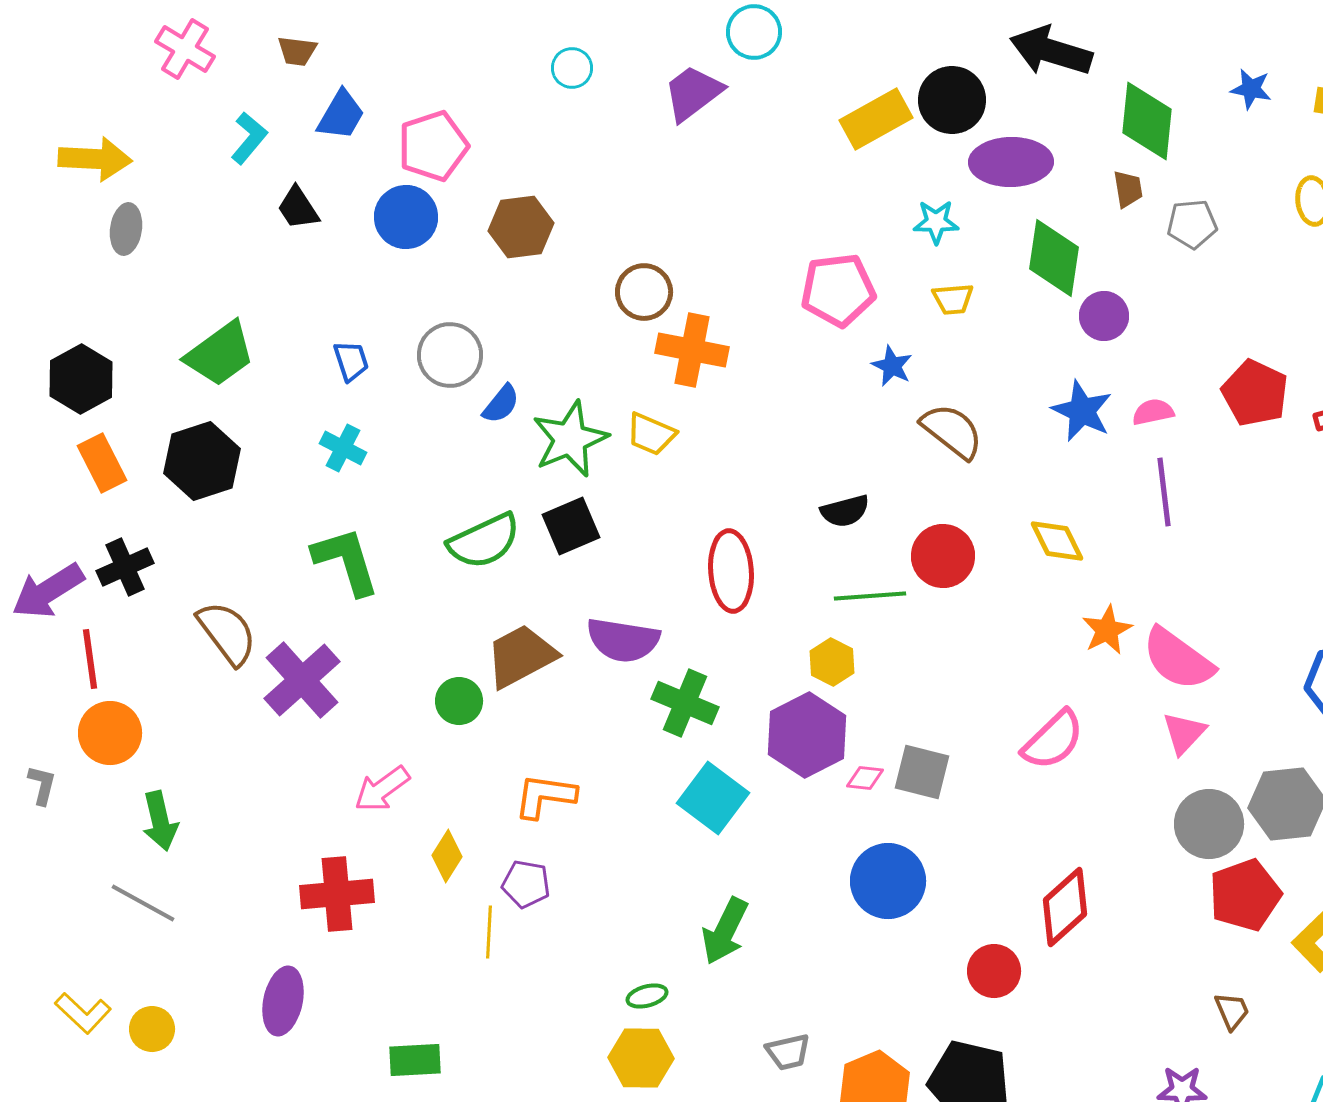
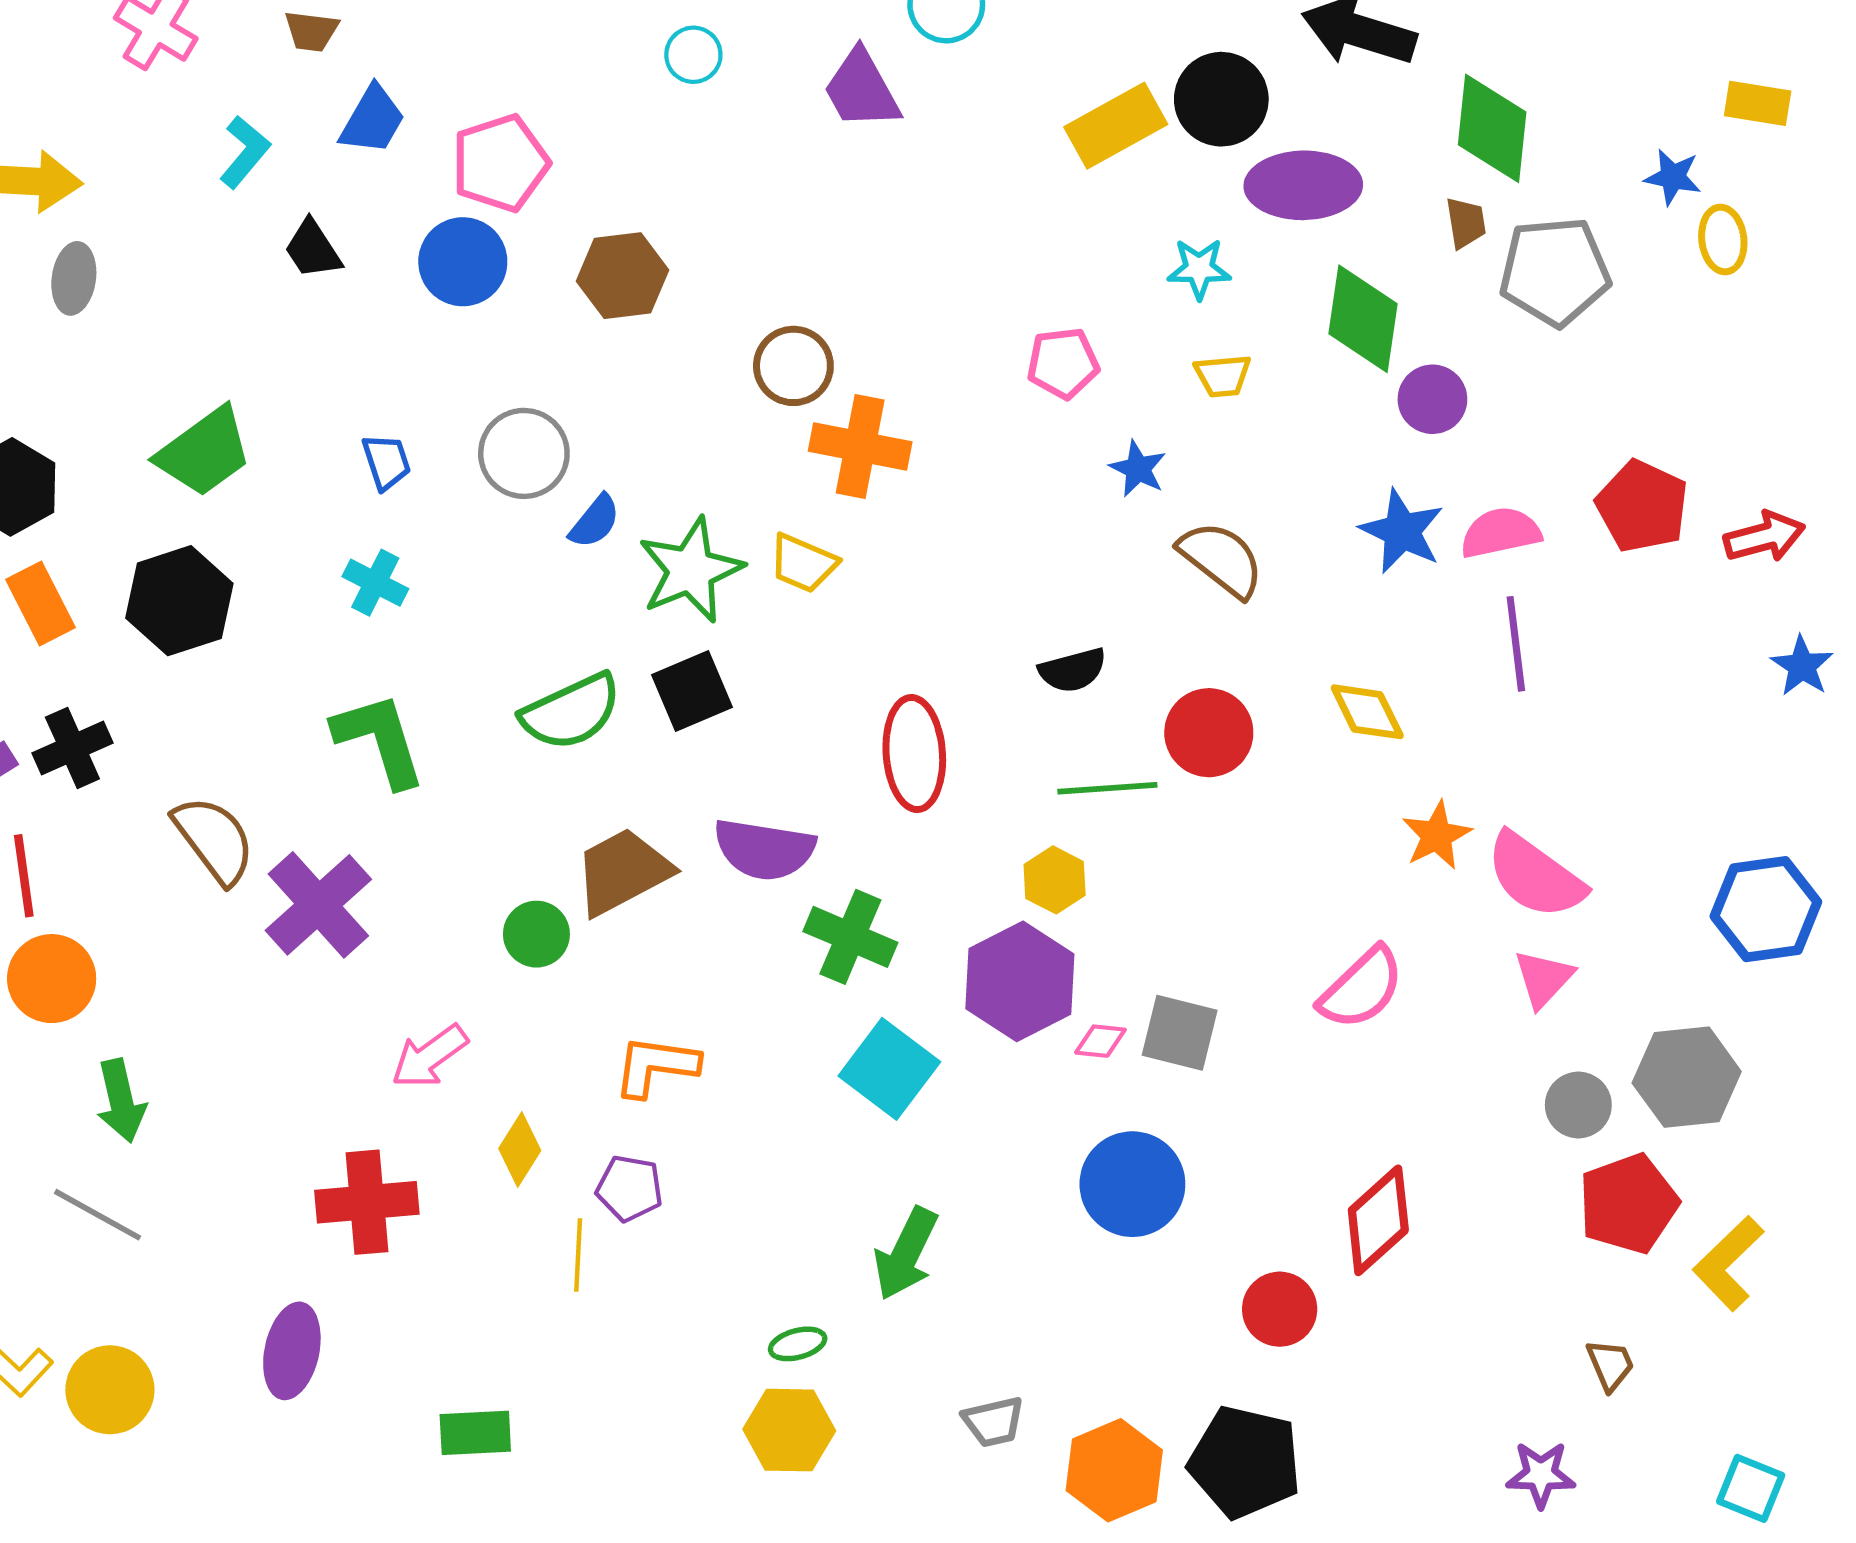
blue star: (1251, 89) -> (1673, 177), moved
purple trapezoid: (693, 93) -> (861, 89), turned -82
gray pentagon: (1192, 224) -> (1555, 271), size x1.6
pink pentagon: (838, 290) -> (1063, 363), size x0.7
pink semicircle: (1153, 412) -> (1501, 533), size x1.4
gray circle: (1209, 824) -> (1578, 1105), size x0.7
yellow circle: (152, 1029) -> (110, 1390), size x1.4

